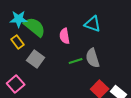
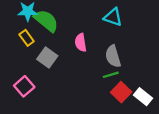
pink semicircle: (65, 36) -> (81, 42), moved
green line: (76, 61) -> (111, 75), moved

